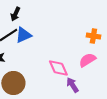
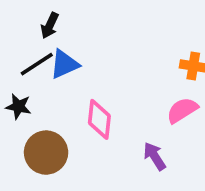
pink diamond: (58, 68) -> (99, 119), moved, turned 30

